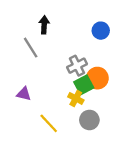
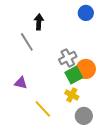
blue circle: (101, 31) -> (86, 13), moved
yellow cross: (76, 98) -> (72, 95), moved
gray circle: (89, 120) -> (84, 116), moved

